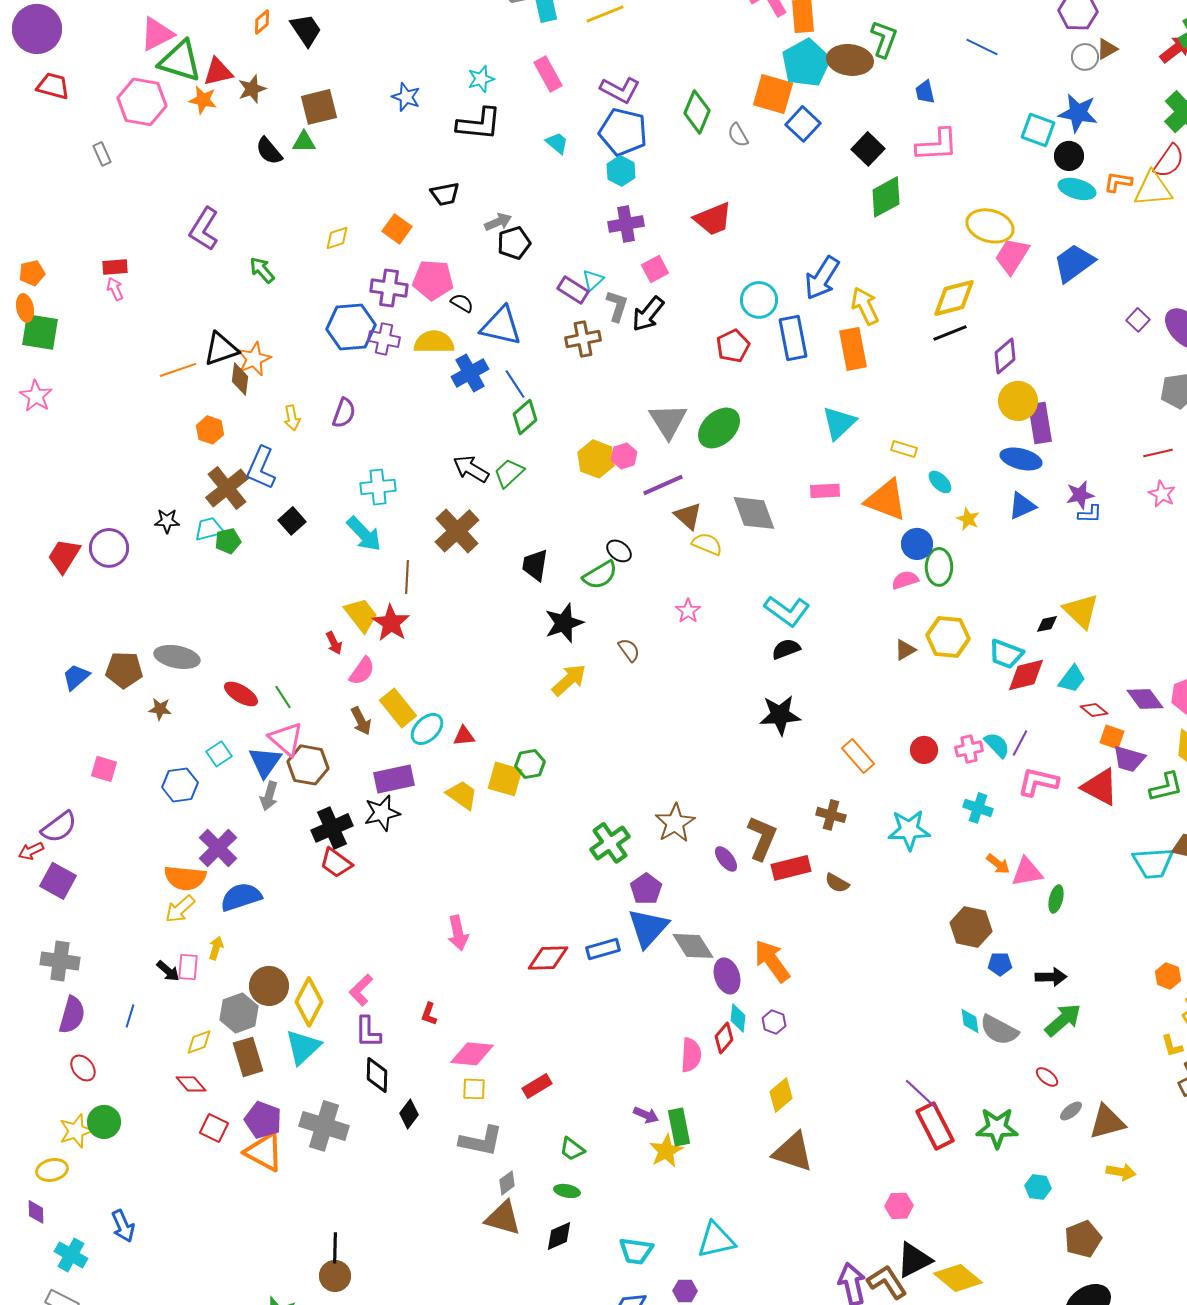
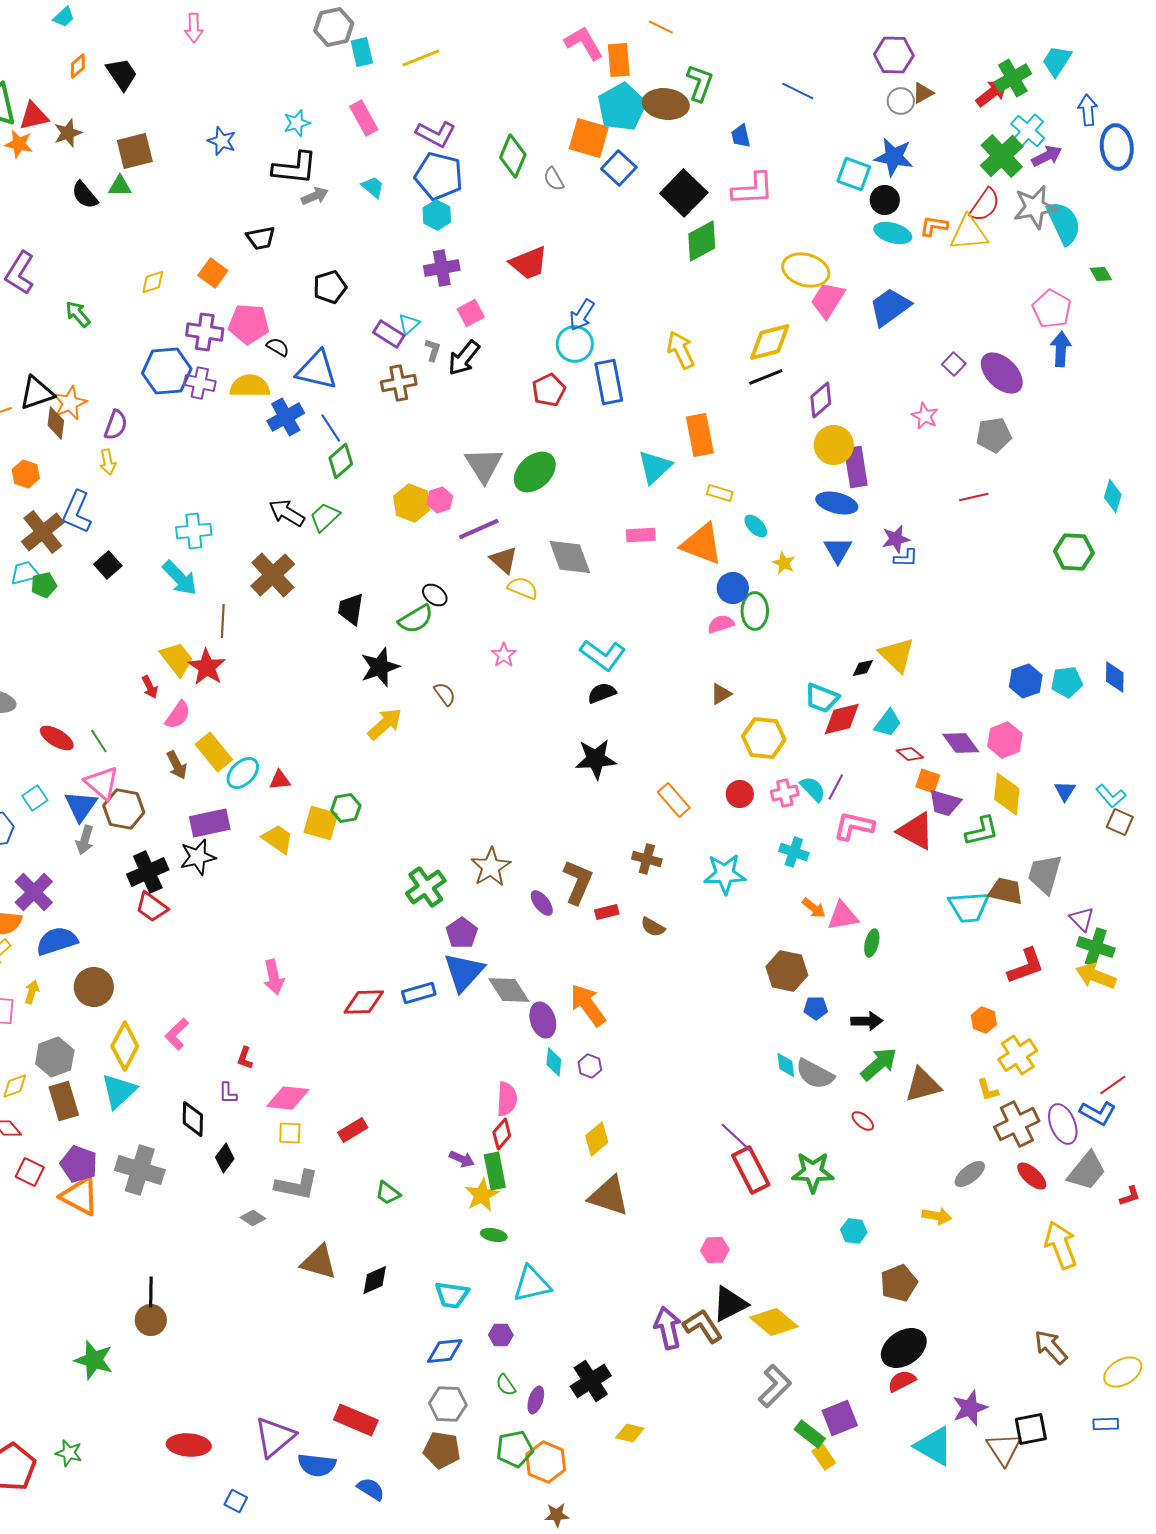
black square: (868, 149) -> (684, 193), size x1.4
gray arrow: (498, 222) -> (315, 196), moved
blue arrow: (822, 278) -> (582, 315), moved, size x0.7
gray L-shape: (617, 306) -> (433, 350), size x0.7
orange rectangle: (853, 349) -> (700, 435), moved
purple semicircle: (344, 413) -> (116, 425), moved
pink star: (1162, 494) -> (925, 416), moved
blue triangle: (1022, 506) -> (838, 550), turned -36
yellow hexagon: (948, 637) -> (764, 738), moved
red rectangle: (791, 868) -> (607, 912), size x0.6
brown circle: (269, 986) -> (94, 987), moved
purple L-shape: (368, 1032) -> (228, 1093), moved, size x0.7
red diamond: (724, 1038) -> (502, 1134), moved
gray ellipse: (1071, 1111) -> (970, 1174), moved, size x1.4
brown triangle: (1107, 1122) -> (923, 1085), moved
gray diamond: (507, 1183) -> (253, 1218), moved, turned 70
green ellipse: (567, 1191) -> (494, 1235), moved

